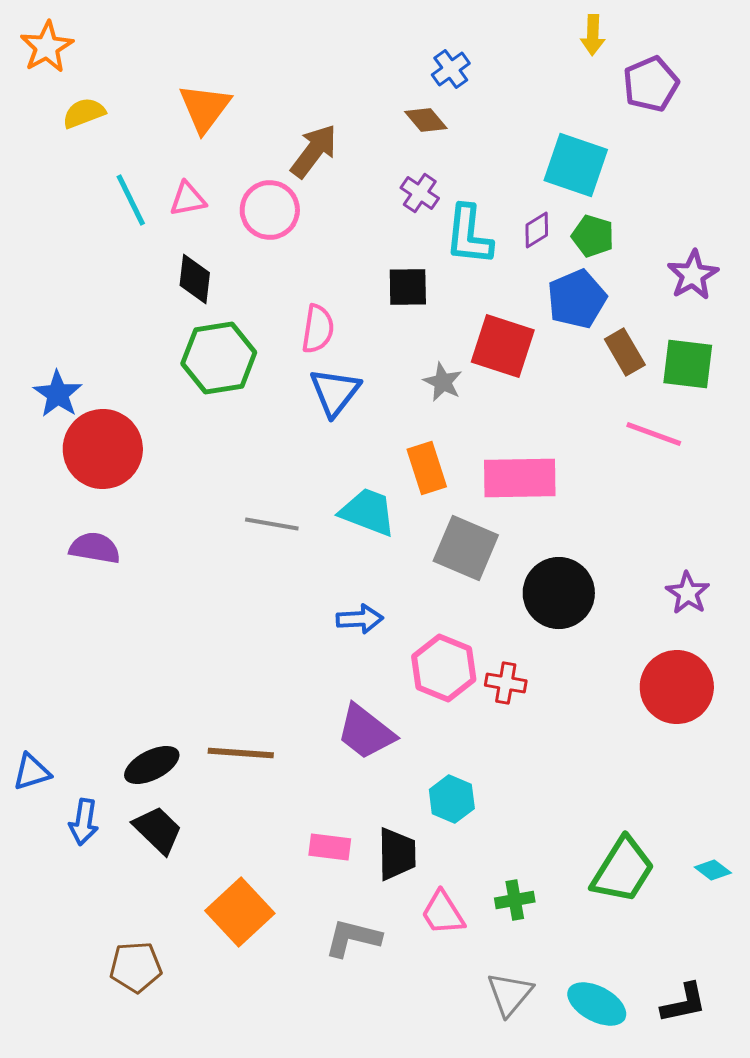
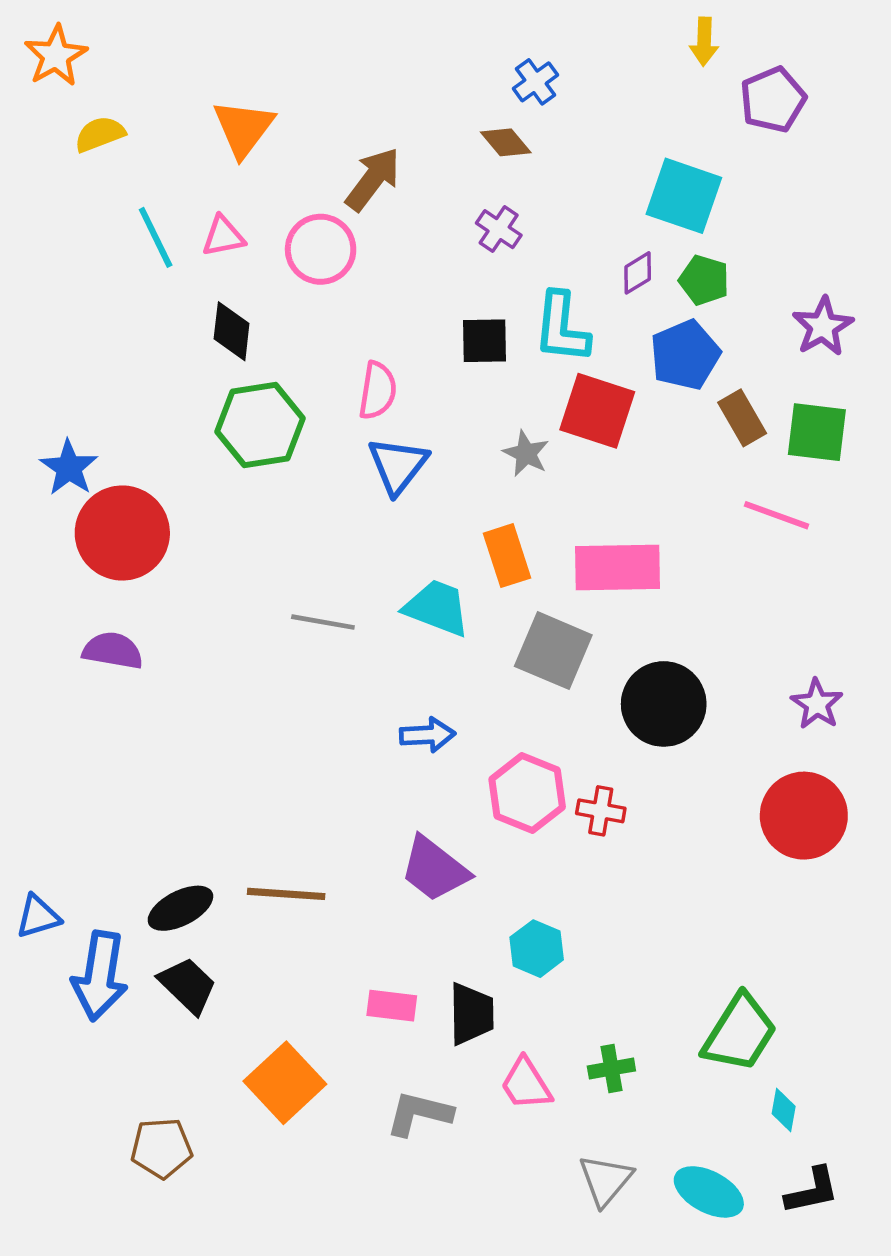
cyan L-shape: (469, 235) -> (562, 328), moved
blue arrow: (84, 822) -> (100, 976), size x1.6
cyan diamond: (713, 870) -> (784, 1110), moved, turned 63

